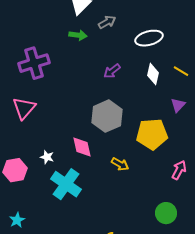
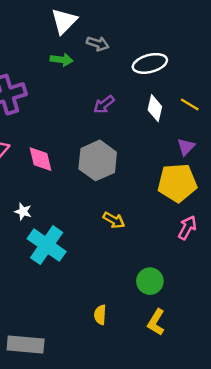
gray arrow: (107, 22) -> (98, 44), turned 48
yellow pentagon: (152, 134) -> (177, 183), moved
pink diamond: (82, 147) -> (40, 159), moved
green circle: (166, 213) -> (150, 281), moved

